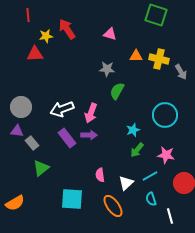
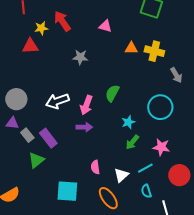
gray star: (107, 69) -> (80, 57), moved
gray arrow: (181, 72) -> (176, 75), moved
green semicircle: (117, 91) -> (112, 93), moved
purple rectangle: (67, 138) -> (48, 138), moved

